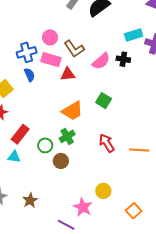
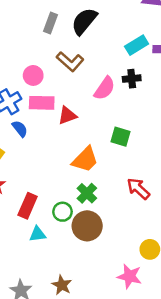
brown L-shape: (74, 49) -> (70, 61), moved
cyan triangle: (14, 157) -> (38, 234), moved
brown circle: (61, 161) -> (87, 226), size x1.5

